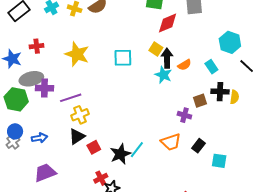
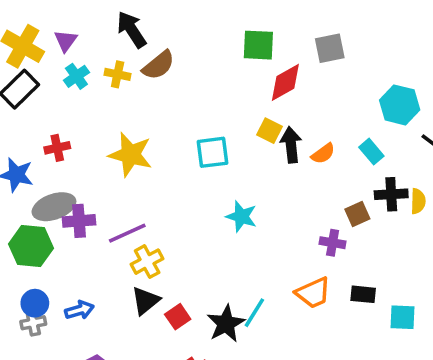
cyan star: (163, 75) -> (241, 216), moved
gray cross: (13, 142) -> (33, 323), turned 32
black rectangle: (199, 146) -> (363, 294), turned 64

